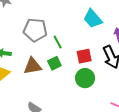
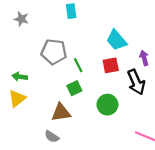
red square: (84, 56) -> (111, 65), moved
brown triangle: (33, 66) -> (61, 112), moved

